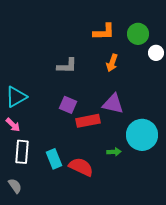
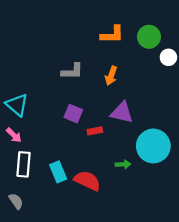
orange arrow: (112, 63) -> (111, 76), moved
cyan triangle: (16, 97) -> (17, 105), turned -50
red rectangle: (88, 121) -> (95, 131), size x0.6

